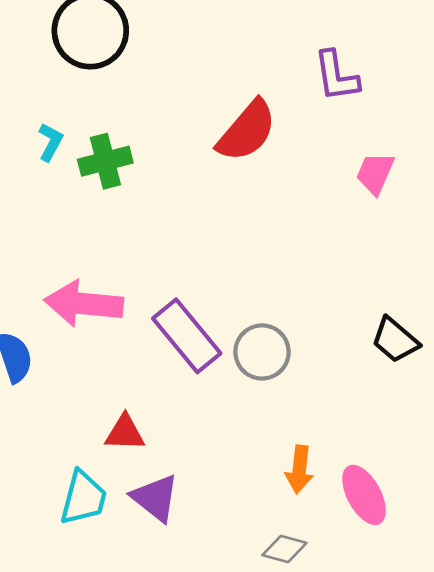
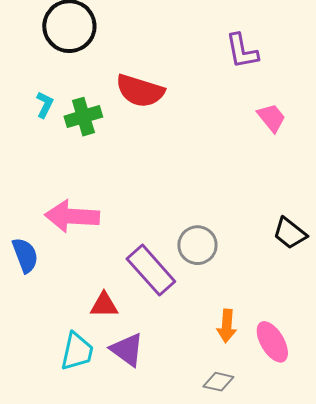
red semicircle: (247, 131) -> (140, 91), moved, turned 69
pink trapezoid: (375, 173) -> (271, 118), turned 120
purple rectangle: (187, 336) -> (151, 270), moved

